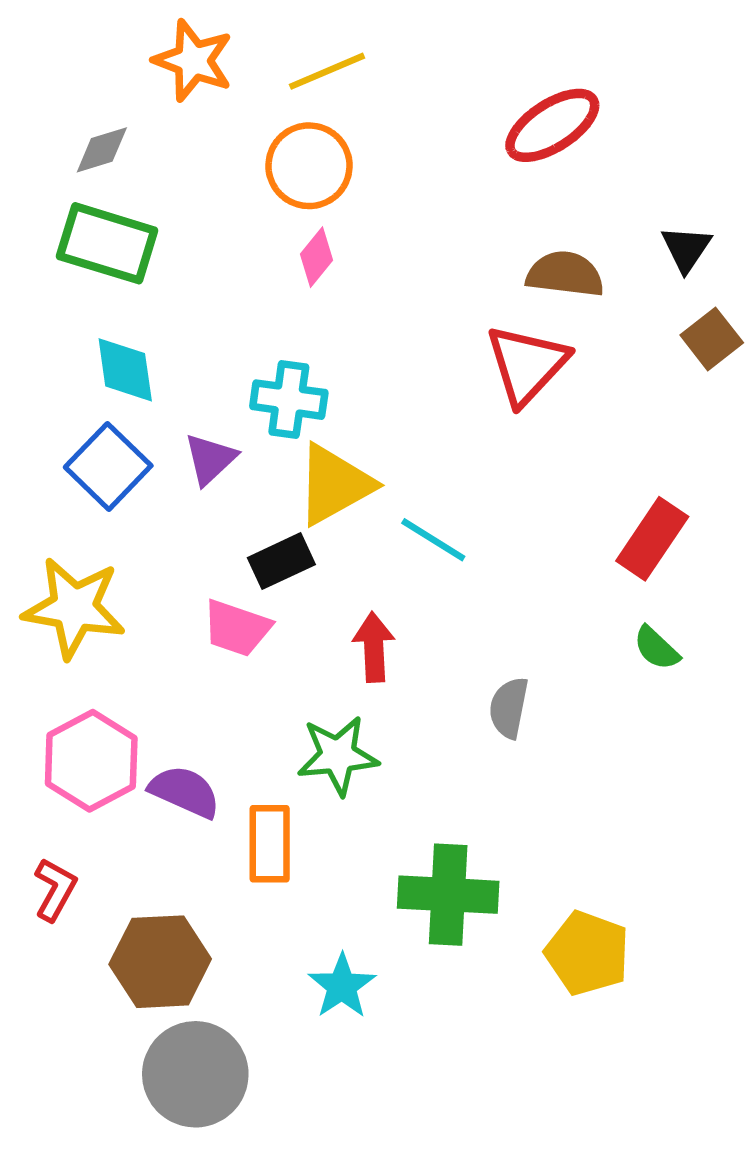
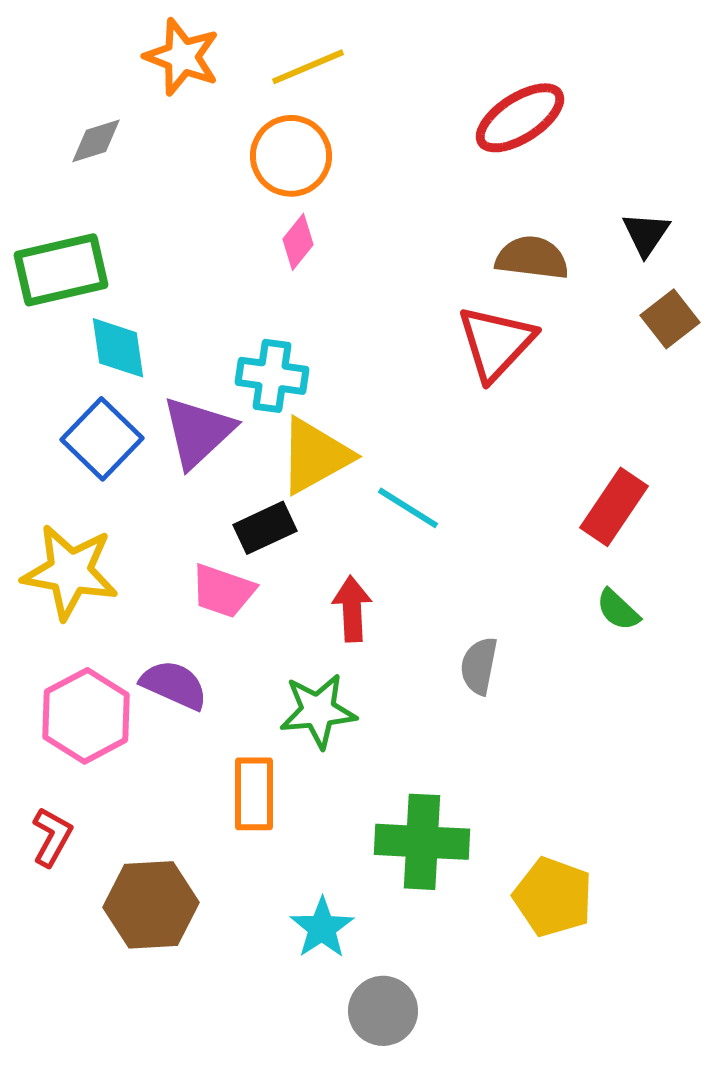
green rectangle: (107, 243) -> (61, 270), moved, turned -30
purple triangle: (210, 459) -> (198, 432), size x1.5
purple semicircle: (185, 792) -> (174, 685), moved
gray circle: (195, 1074) -> (383, 1011), moved, size x0.7

